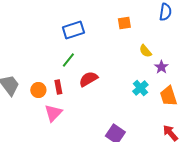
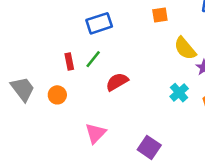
yellow semicircle: (145, 51) -> (185, 48), size x1.5
red rectangle: (58, 87) -> (69, 62), moved
pink triangle: (53, 113) -> (95, 133), moved

